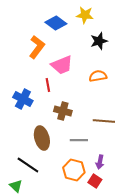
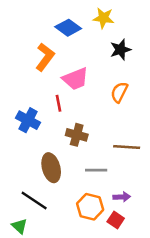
orange semicircle: (98, 76) -> (119, 92), turned -54
purple arrow: (100, 162) -> (122, 197), turned -104

